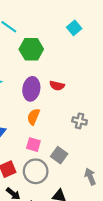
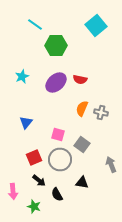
cyan square: (74, 28) -> (96, 26), size x1.5
purple ellipse: (31, 89) -> (56, 82), turned 40
orange semicircle: (33, 117) -> (82, 108), moved

